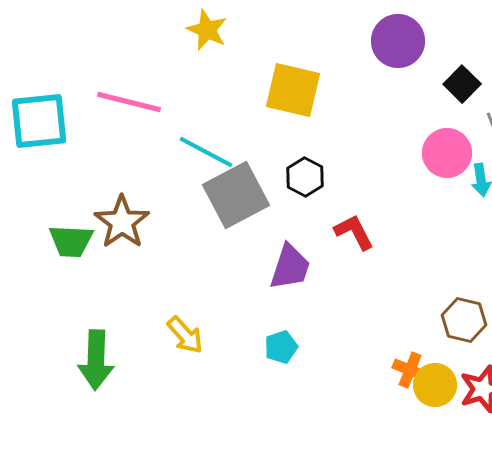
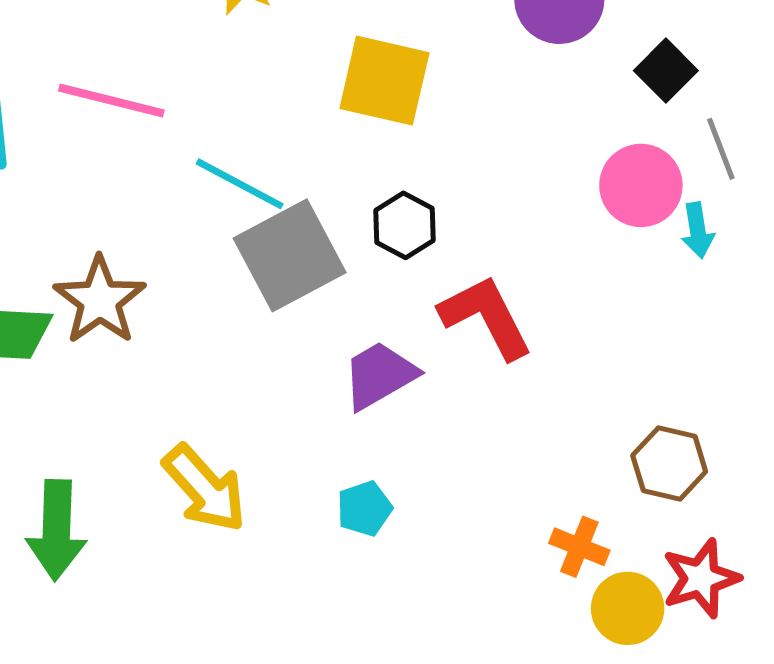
red L-shape: (354, 232) -> (486, 317), size x1.4
purple trapezoid: (290, 267) -> (379, 375), turned -138
yellow arrow: (185, 335) -> (205, 488), size x1.4
yellow circle: (435, 385) -> (628, 608), moved

